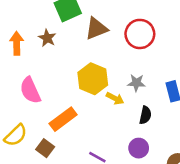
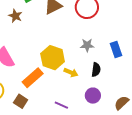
yellow hexagon: (93, 79) -> (53, 58), moved
yellow arrow: (115, 98) -> (71, 72), moved

